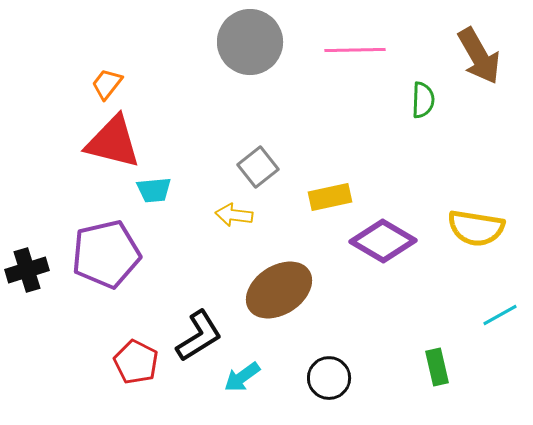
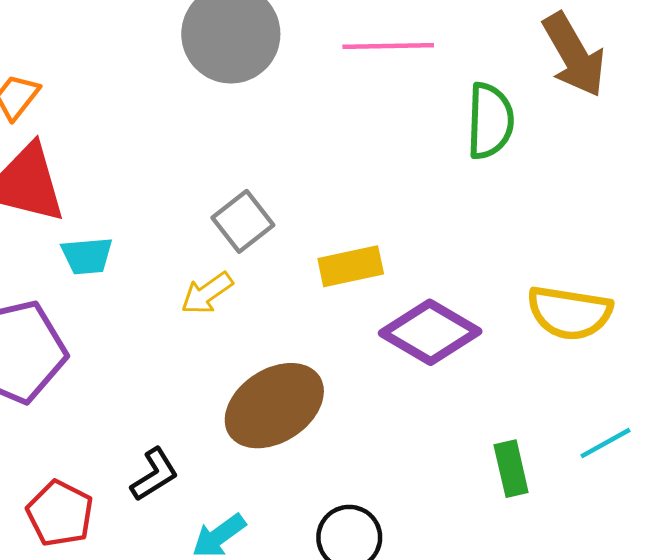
green semicircle: (423, 100) -> (490, 121), size x1.4
yellow arrow: (234, 215) -> (207, 293), turned -42
black L-shape: (199, 336) -> (154, 475), size x0.7
green rectangle: (437, 367) -> (511, 469), moved

